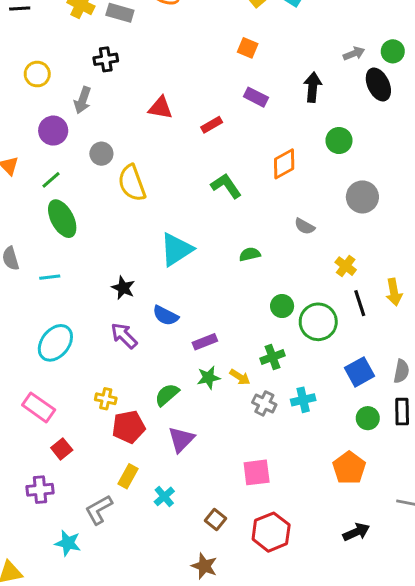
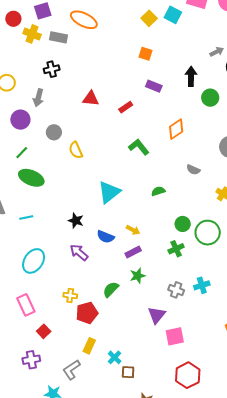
green circle: (339, 141) -> (210, 98), moved
yellow semicircle: (132, 183) -> (76, 150), size x0.7
green ellipse: (62, 219) -> (31, 178), turned -35
green cross: (272, 357) -> (176, 249), moved
yellow arrow: (240, 377) -> (133, 230), moved
pink rectangle: (39, 407) -> (26, 305), turned 35
purple triangle: (181, 439) -> (157, 315), moved
brown square: (215, 520) -> (128, 372), moved, turned -32

